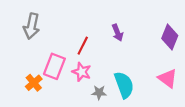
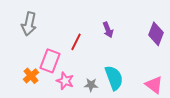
pink star: (82, 72) -> (65, 81), moved
pink triangle: (168, 78) -> (154, 85), moved

